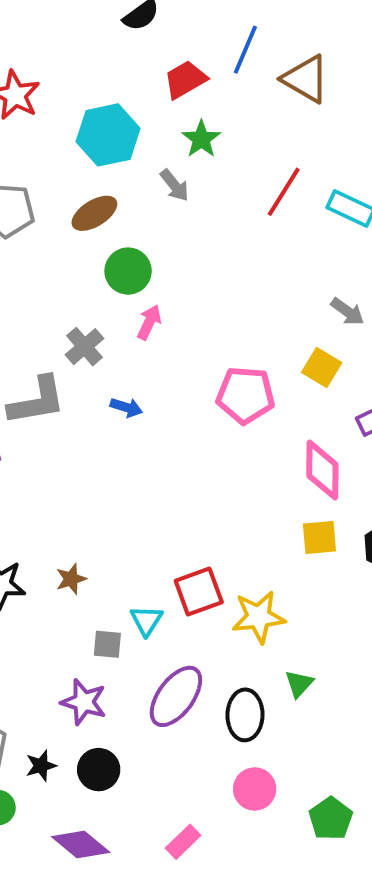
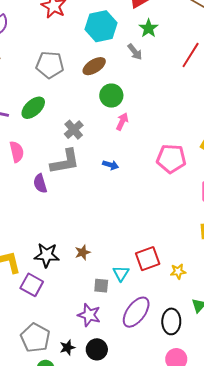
gray cross: (85, 347) -> (74, 130), moved
yellow star: (259, 617) -> (178, 271), size x0.6

